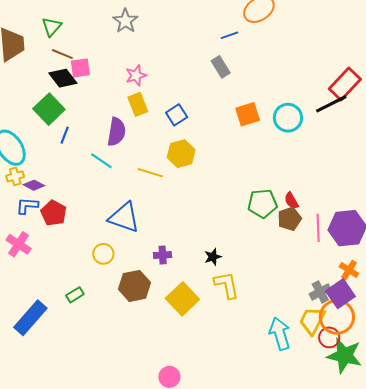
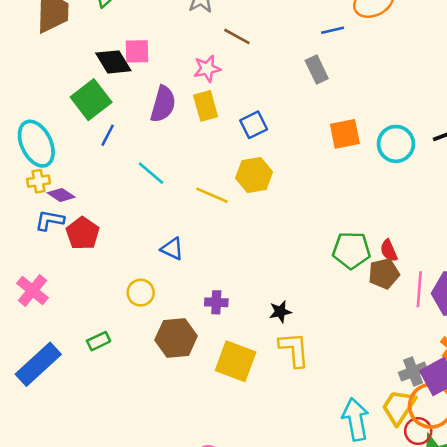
brown line: (62, 54) -> (237, 36), moved
purple semicircle: (117, 132) -> (163, 104), moved
blue triangle: (124, 217) -> (172, 249), size x0.6
pink cross: (19, 244) -> (32, 290), moved
yellow square: (182, 299) -> (236, 361), turned -32

